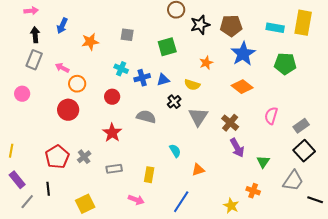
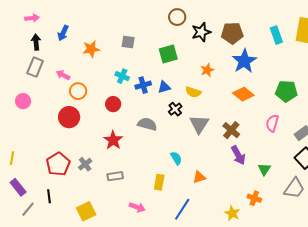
cyan rectangle: (275, 28) -> (276, 35), turned 60
green pentagon: (285, 64) -> (286, 91), moved
yellow rectangle: (149, 175) -> (159, 182), moved

